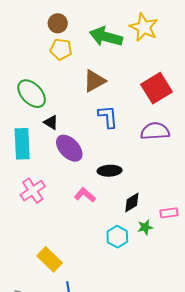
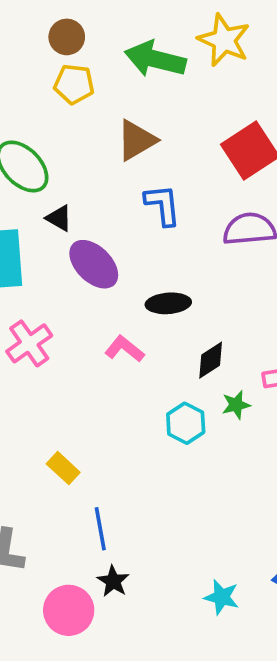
yellow rectangle: (50, 259) -> (63, 468), size x0.7

